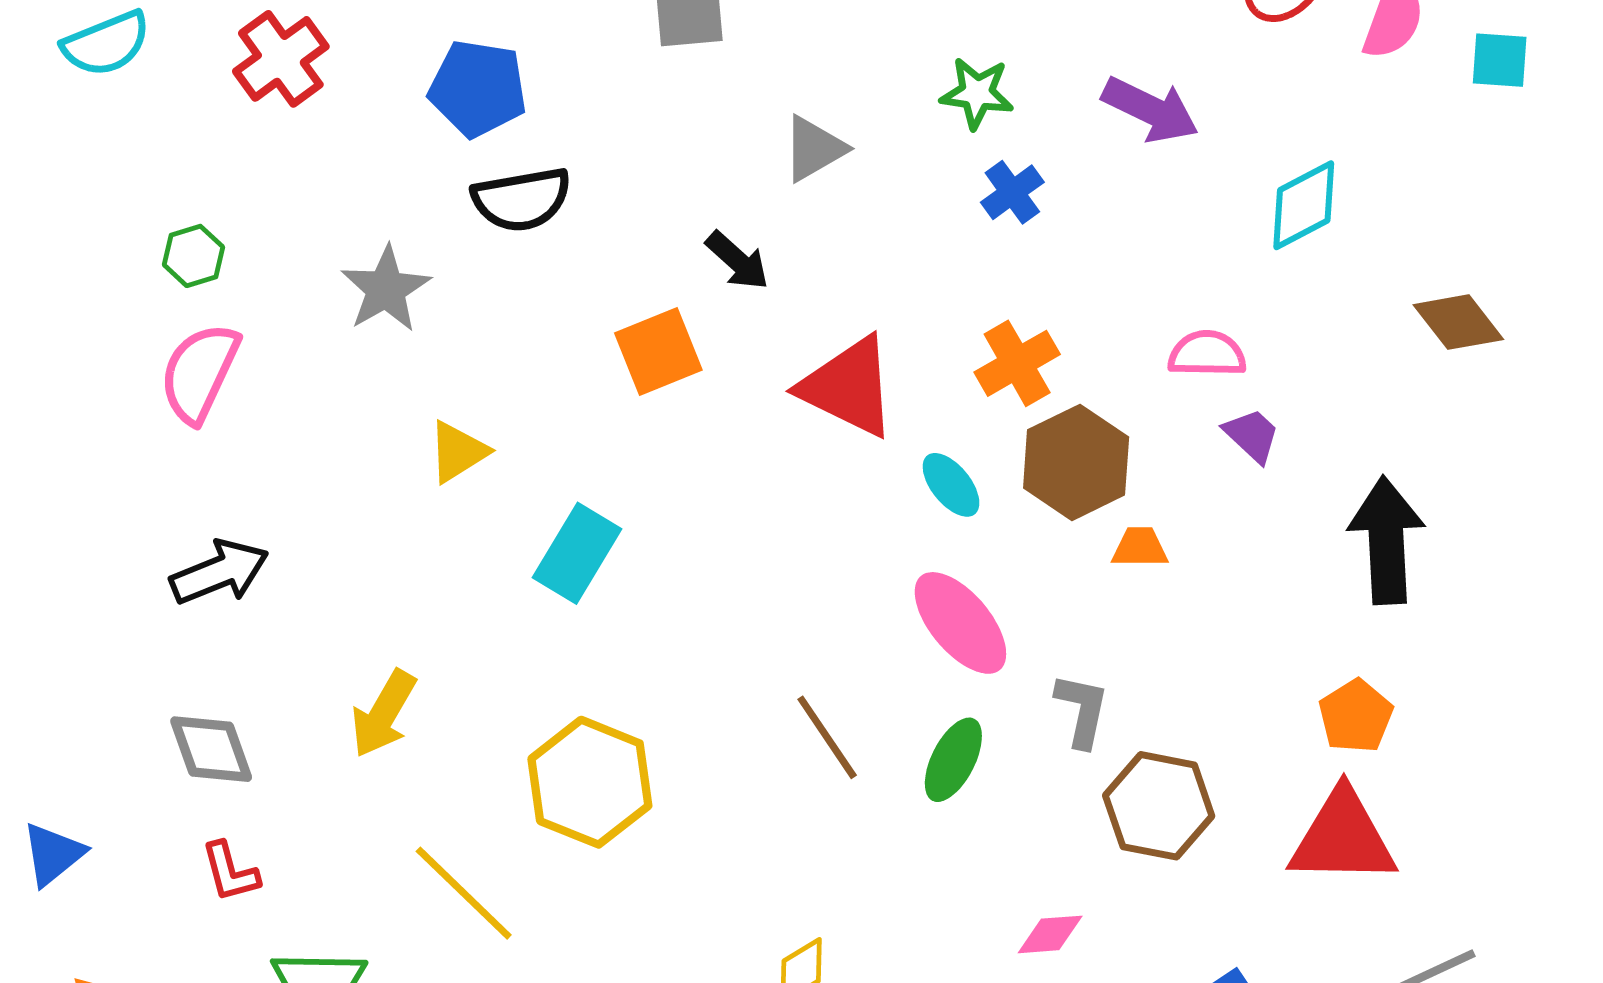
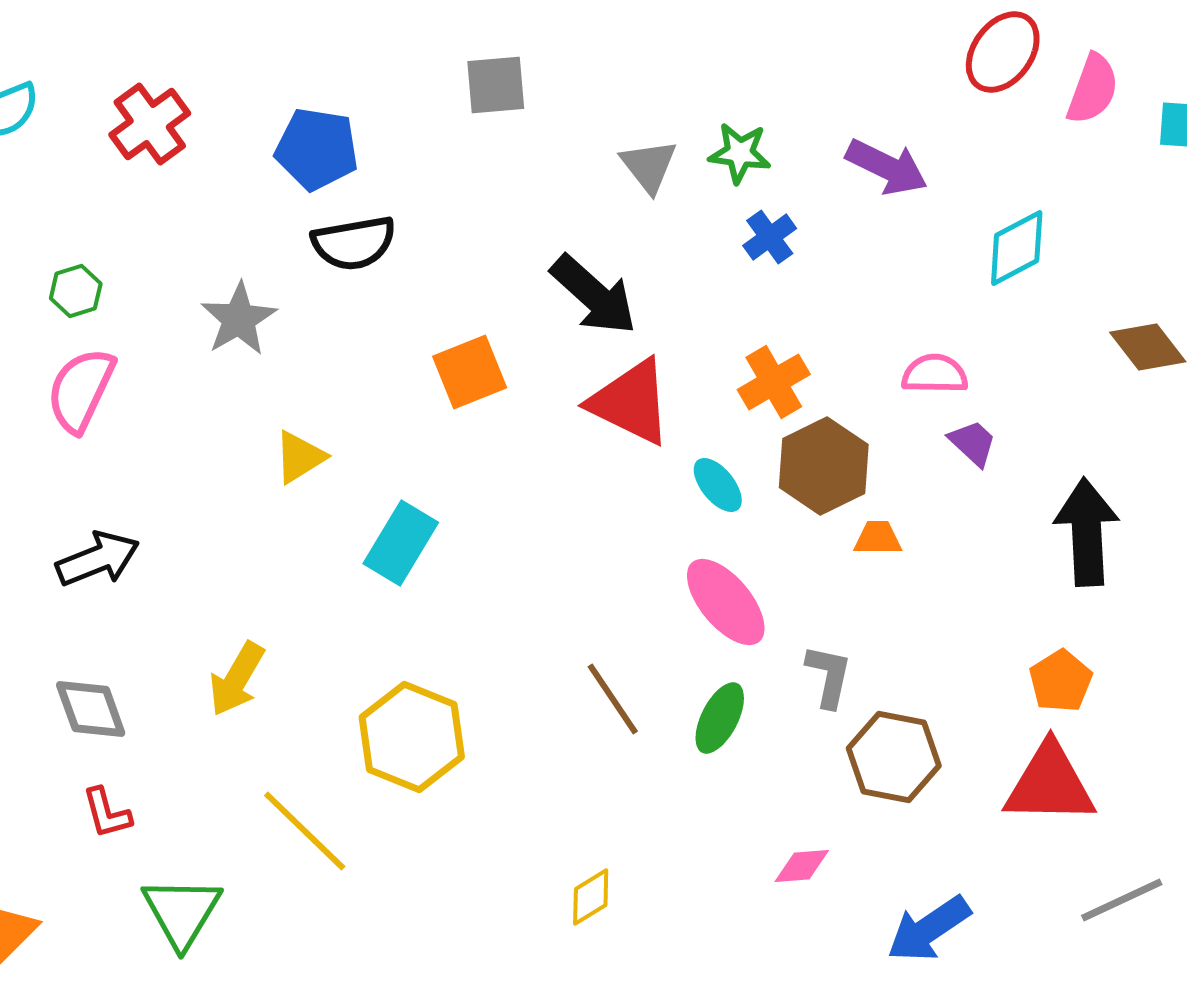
gray triangle: (814, 149) -> (649, 166), moved, turned -38
black arrow: (737, 261) -> (594, 295), moved, size x1.6

